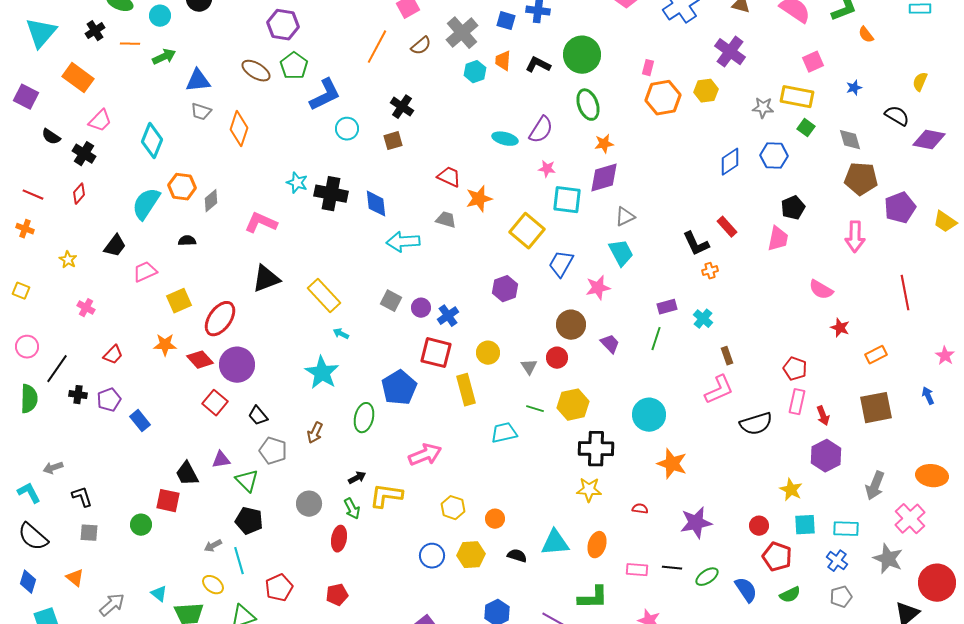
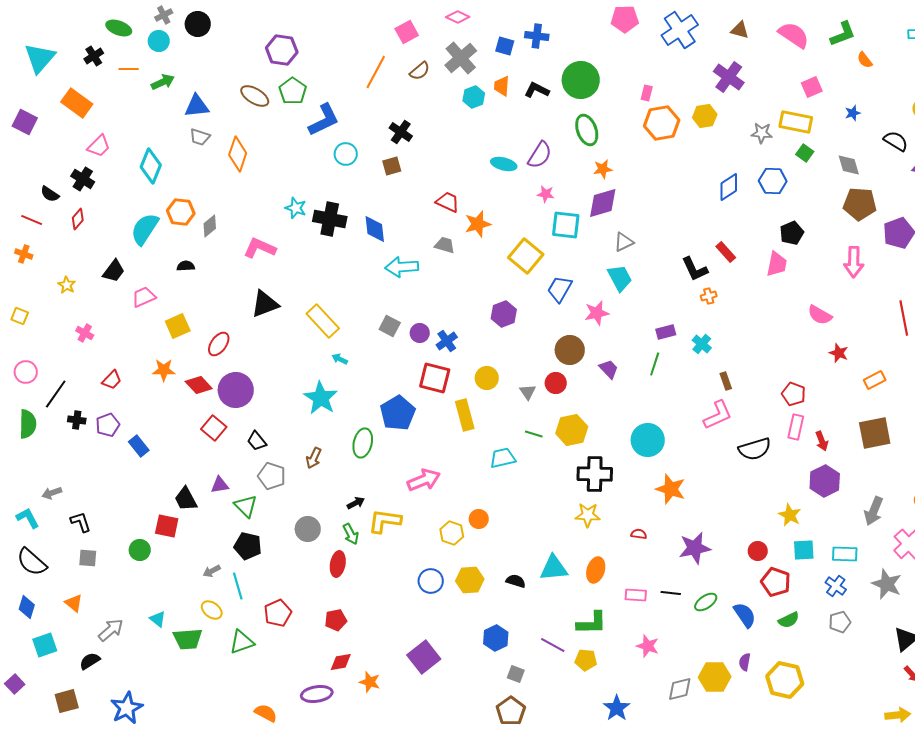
black semicircle: (51, 137) -> (50, 194), moved
red ellipse: (220, 319) -> (219, 344), size x0.7
orange circle: (495, 519) -> (479, 519), moved

